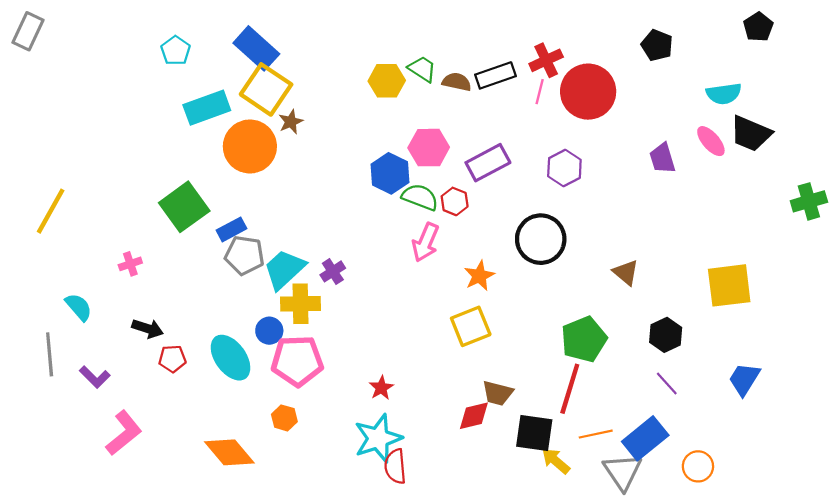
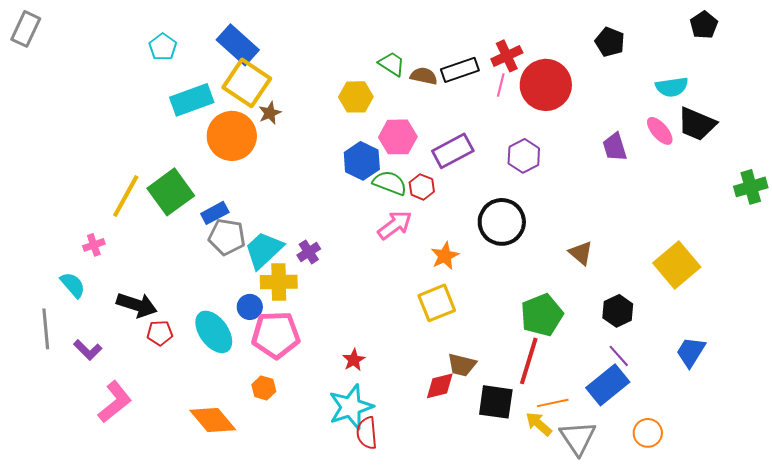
yellow hexagon: (387, 81) -> (356, 97), moved
yellow line: (51, 211) -> (126, 196), moved
pink arrow: (425, 242) -> (395, 225), turned -150
pink cross: (130, 264) -> (94, 245), moved
yellow square: (729, 285) -> (677, 265), turned -33
black arrow: (148, 329) -> (137, 305), size x1.4
blue rectangle: (645, 438) -> (608, 385), moved
yellow arrow: (556, 461) -> (539, 424), moved

